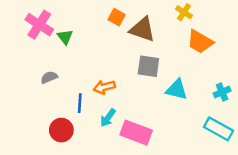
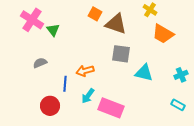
cyan rectangle: (218, 129) -> (178, 105), size x0.6

